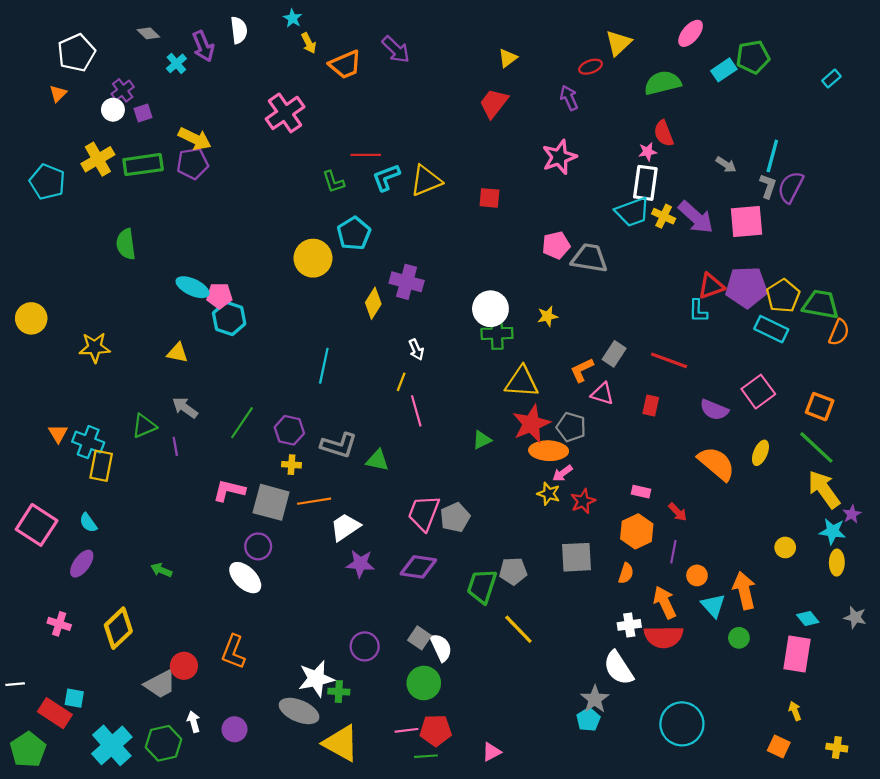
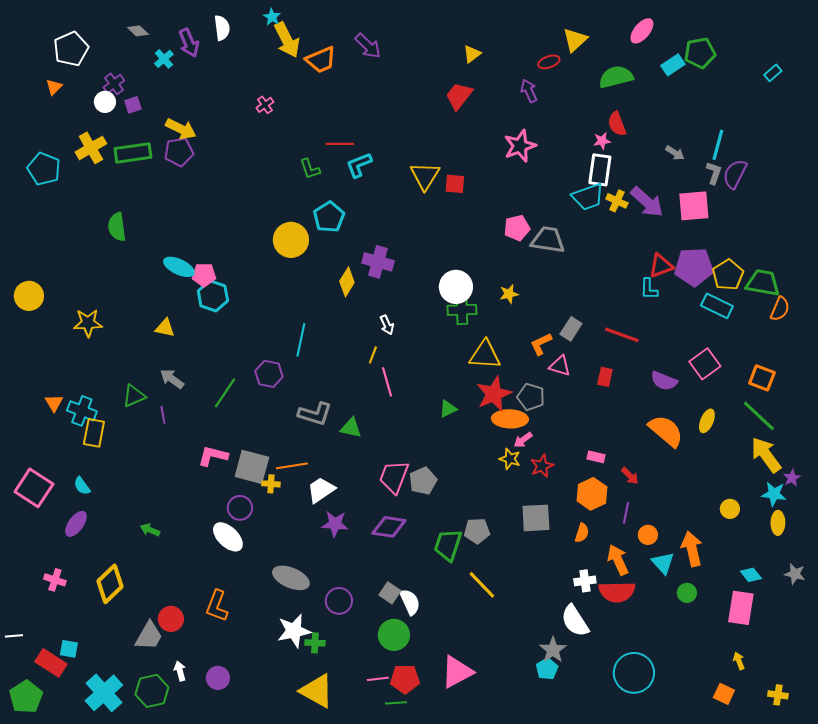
yellow arrow: (309, 43) -> (287, 40), size x1.8
pink cross: (285, 113) -> (265, 105), size x0.5
yellow triangle: (426, 181) -> (425, 176), moved, turned -36
purple hexagon: (289, 430) -> (269, 374), moved
yellow cross: (291, 465) -> (271, 484), moved
gray trapezoid: (160, 684) -> (149, 636), turned -32
gray ellipse: (299, 711) -> (291, 578), moved
pink triangle: (492, 752) -> (457, 672), moved, size x1.8

